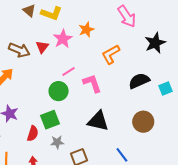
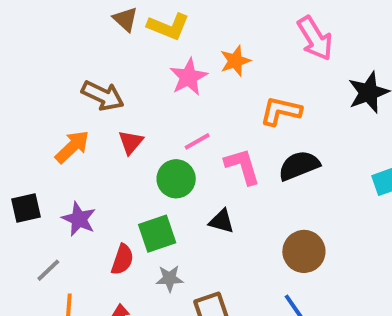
red triangle: (42, 47) -> (131, 142), moved
orange L-shape: (111, 54) -> (281, 111), turned 40
black semicircle: (139, 81) -> (299, 166), moved
black triangle: (98, 121) -> (222, 221), moved, size x0.6
brown circle: (143, 122) -> (304, 251), moved

